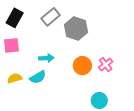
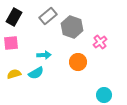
pink cross: (106, 65) -> (100, 42), moved
cyan circle: (99, 101) -> (104, 95), moved

